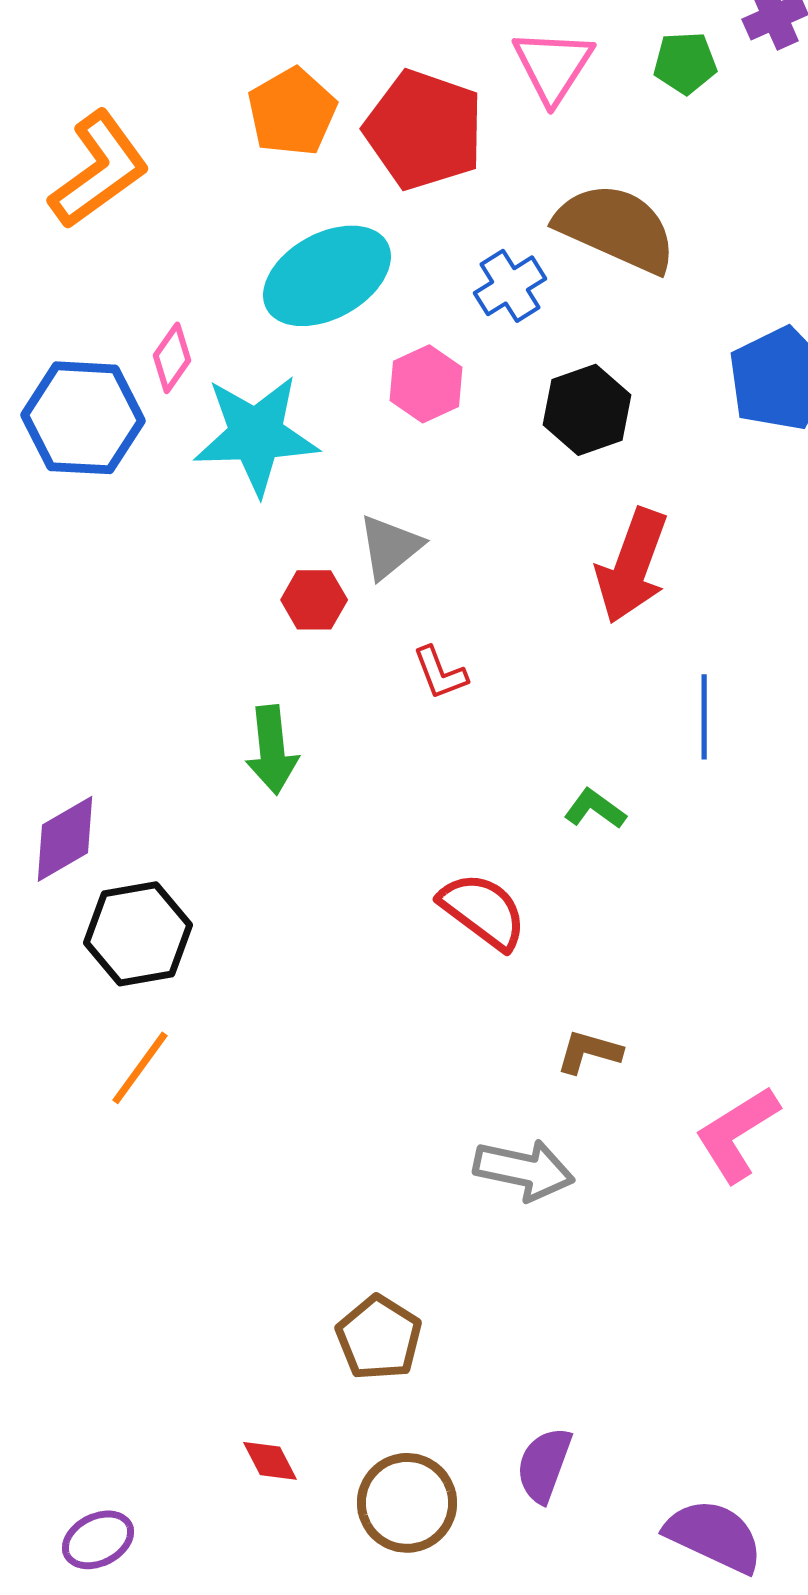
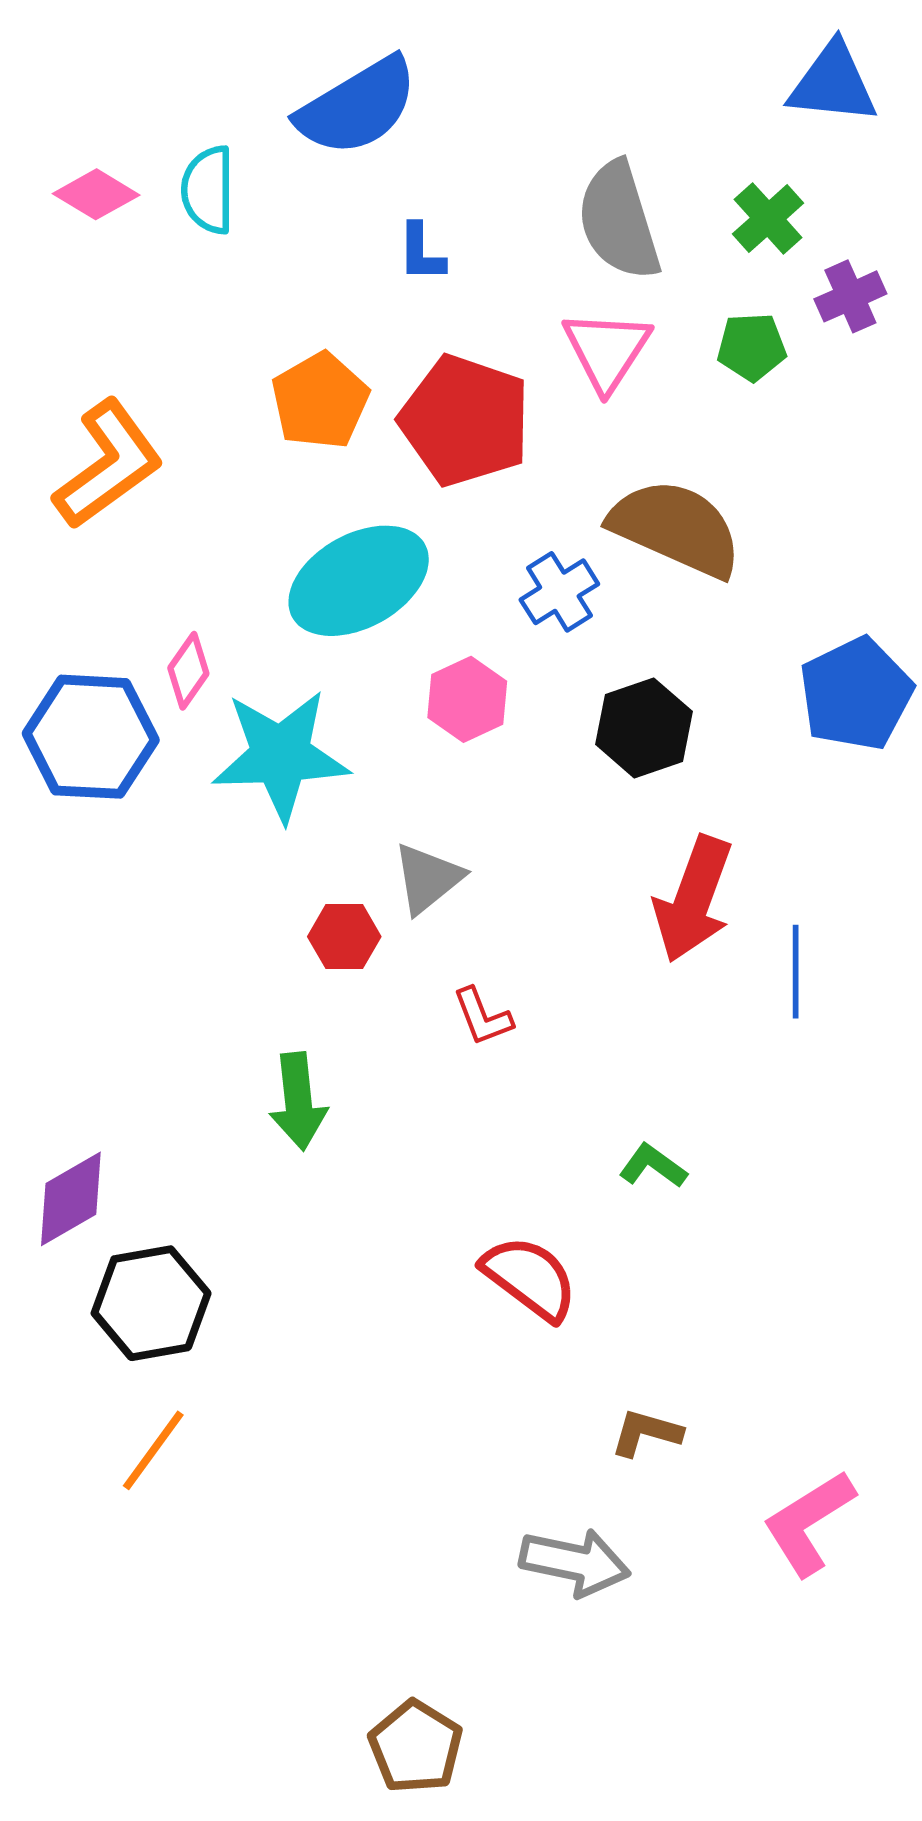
blue line: (704, 717) -> (796, 972), moved

